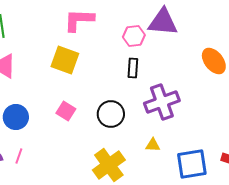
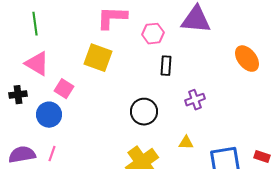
pink hexagon: (134, 36) -> (153, 34), moved
purple cross: (162, 102) -> (195, 100), size x0.6
pink square: (66, 111) -> (64, 89), moved

